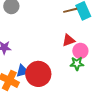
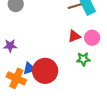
pink circle: (80, 51) -> (92, 38), moved

